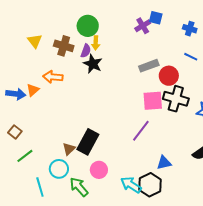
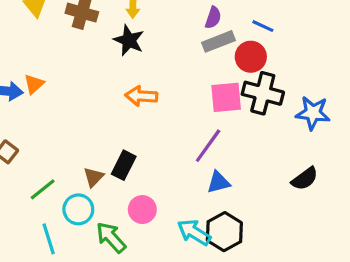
purple semicircle: (86, 51) -> (213, 18), moved
blue line: (191, 57) -> (263, 26), moved
orange arrow: (53, 77) -> (141, 96), moved
black rectangle: (88, 142) -> (124, 165), size x0.7
green line: (25, 156) -> (43, 189), moved
blue triangle: (164, 163) -> (218, 182), moved

